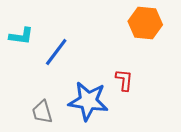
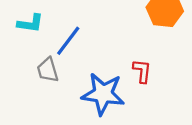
gray trapezoid: (42, 112) -> (48, 70), moved

